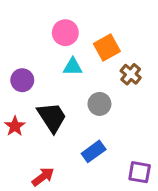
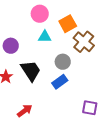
brown cross: (131, 74) -> (84, 42), size x1.5
blue rectangle: (94, 151) -> (60, 82), moved

